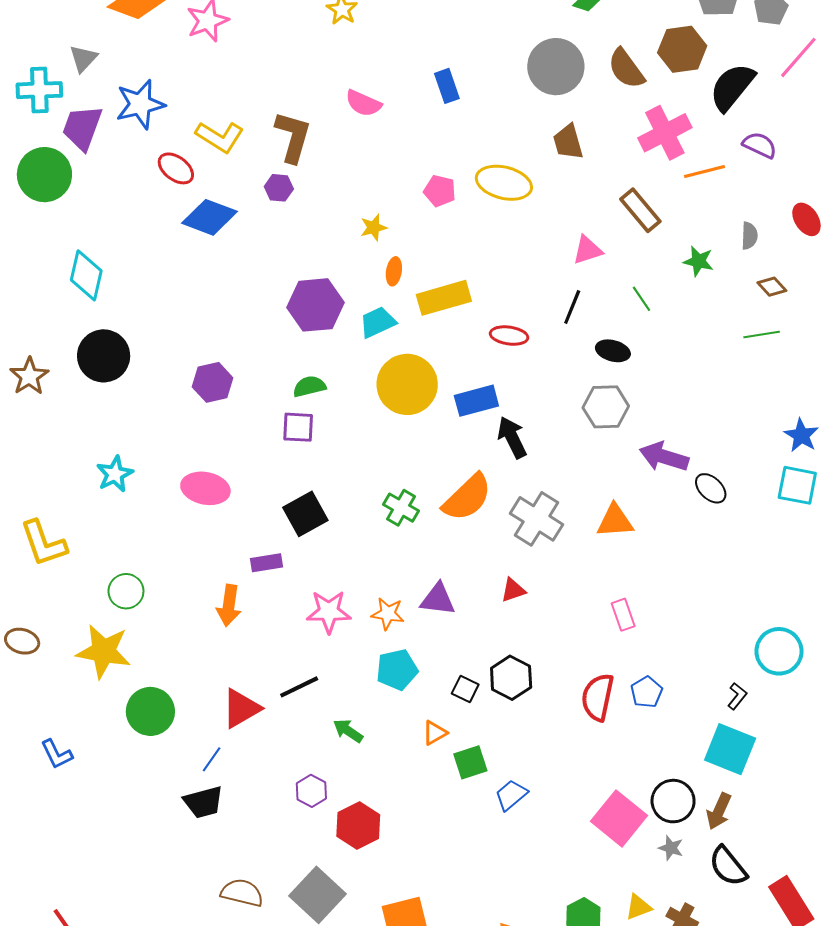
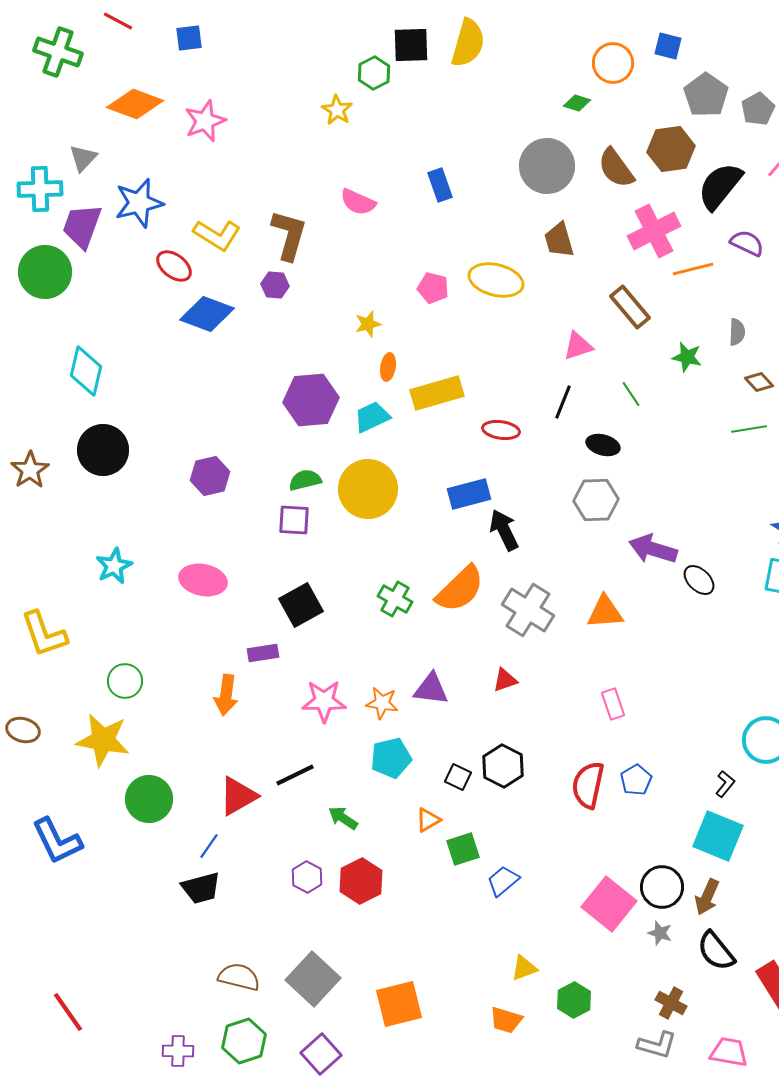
yellow circle: (407, 384) -> (368, 489), moved
blue L-shape: (57, 754) -> (57, 841), size x1.6
red hexagon: (358, 826) -> (361, 881), moved
yellow triangle: (638, 907) -> (524, 968), moved

